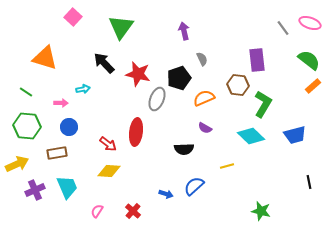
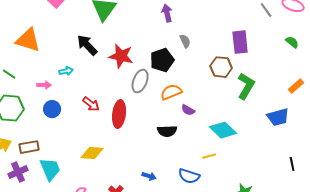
green semicircle: (309, 60) -> (292, 42), size x0.6
orange rectangle: (313, 86) -> (296, 86), moved
orange semicircle: (204, 98) -> (171, 92), moved
cyan diamond: (251, 136) -> (223, 130), moved
red arrow: (108, 144) -> (91, 104), moved
brown rectangle: (57, 153) -> (29, 147), moved
yellow line: (227, 166) -> (209, 156), moved
blue semicircle: (194, 186) -> (189, 176), moved, turned -120

